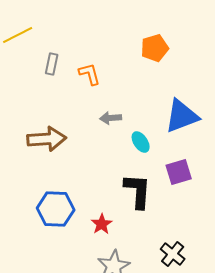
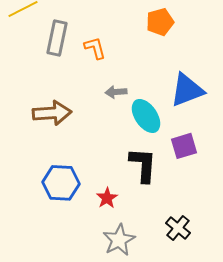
gray rectangle: (52, 64) -> (57, 38), size x1.6
cyan ellipse: (141, 142) -> (146, 116), size x1.6

